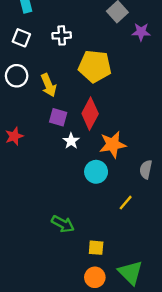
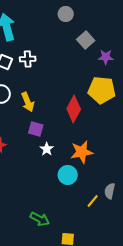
white cross: (62, 35) -> (28, 59), moved
yellow pentagon: (95, 66) -> (102, 90), moved
red diamond: (90, 114) -> (74, 109), moved
gray semicircle: (146, 169) -> (110, 191), moved

